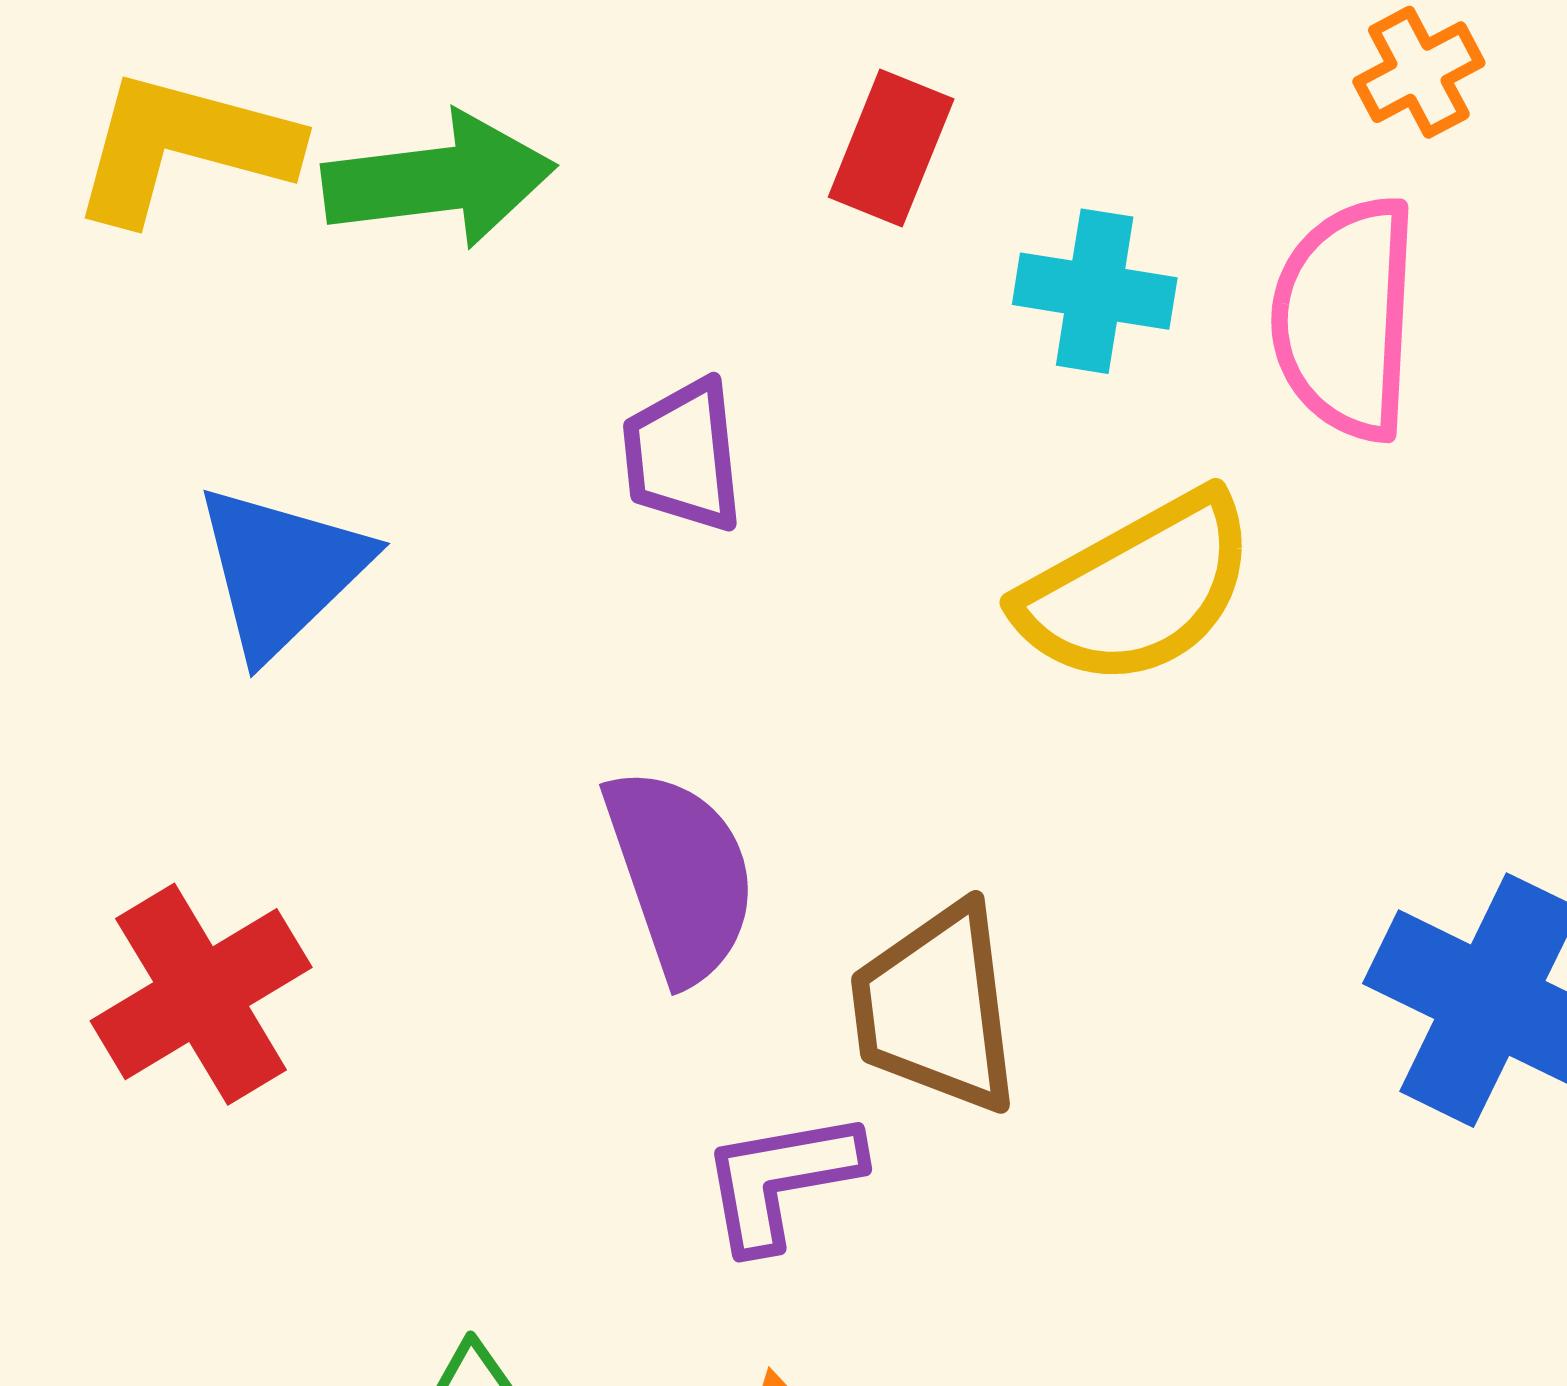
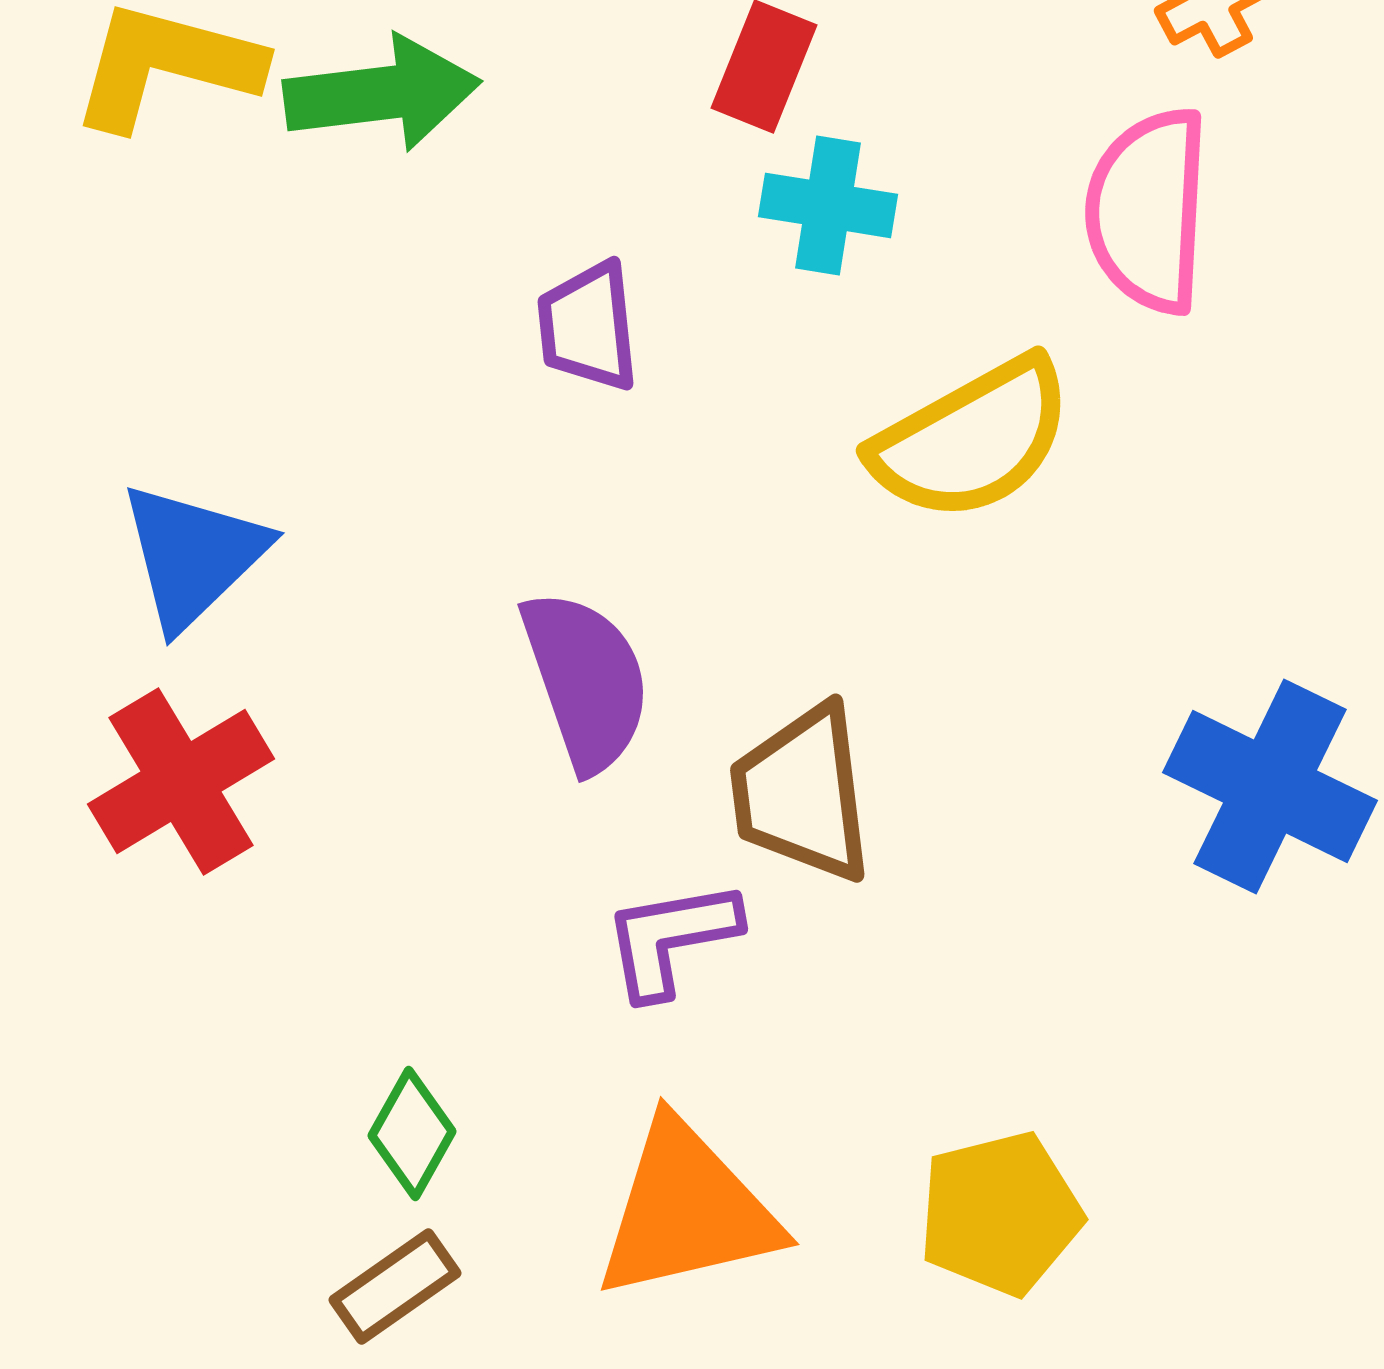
cyan cross: (1095, 291) -> (828, 205), moved
blue triangle: (282, 570) -> (193, 555), moved

